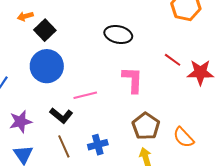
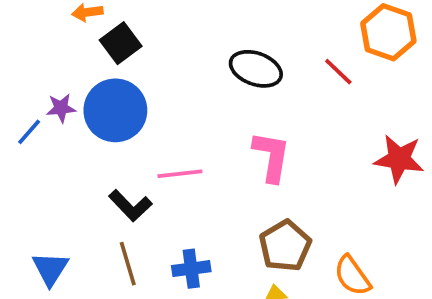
red line: (173, 60) -> (338, 72), moved
purple star: (21, 122) -> (61, 108), moved, size x0.7

